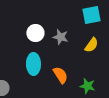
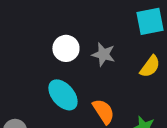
cyan ellipse: (33, 64) -> (63, 95), turned -40

